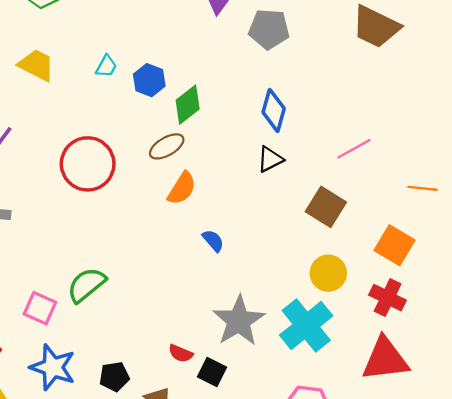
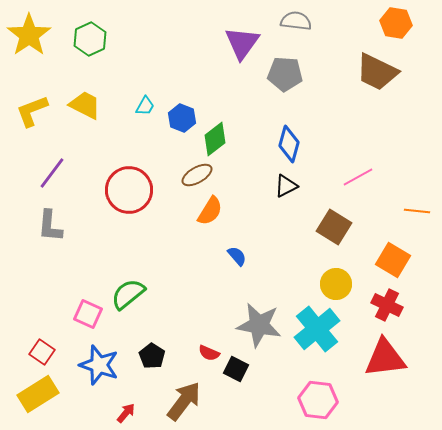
gray star: (239, 321) -> (259, 325), turned -30
black pentagon: (114, 377) -> (152, 356), moved, turned -30

